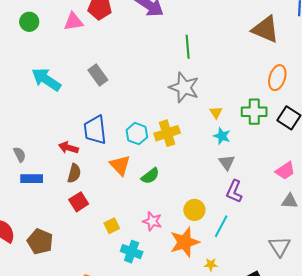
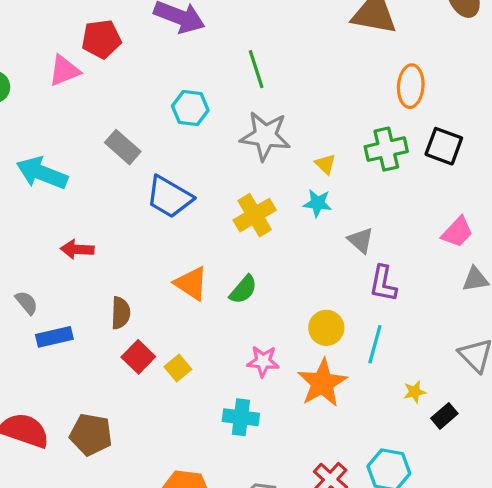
blue trapezoid: (95, 130) -> (169, 197), moved, turned -40
cyan hexagon: (137, 134) -> (190, 108), moved
cyan star: (222, 136) -> (318, 203), moved
red arrow: (68, 148) -> (77, 249), moved
yellow square: (112, 226) -> (178, 368), moved
yellow star: (211, 265) -> (415, 392), moved

